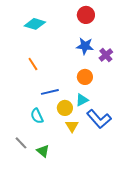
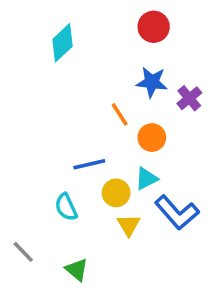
cyan diamond: (35, 24) -> (63, 43), turned -60
orange line: (33, 64) -> (120, 114), moved
gray line: (21, 143) -> (23, 252), moved

